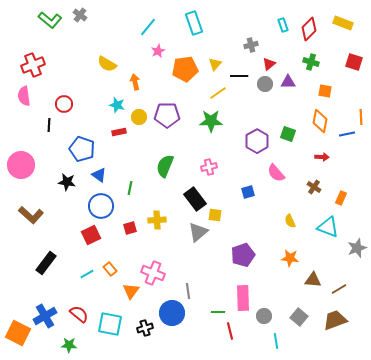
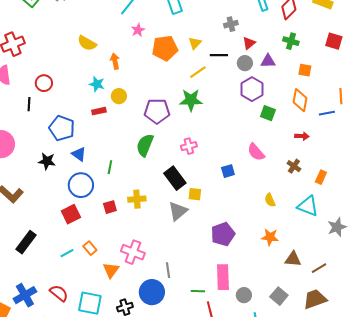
purple pentagon: (167, 115) -> (157, 111), moved
purple hexagon: (257, 141) -> (252, 89), moved

